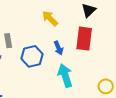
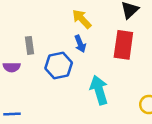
blue arrow: (59, 48) -> (80, 44), moved

